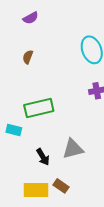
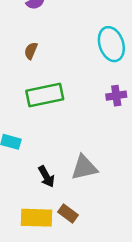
green rectangle: (39, 108) -> (45, 95), moved

